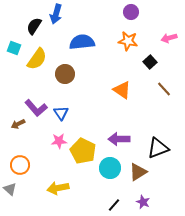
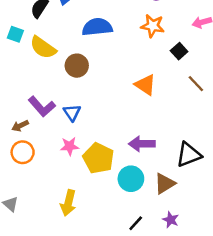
yellow semicircle: (37, 59) -> (43, 48), turned 90
orange circle: (20, 165) -> (23, 152), moved
yellow arrow: (58, 188) -> (68, 203), turned -65

